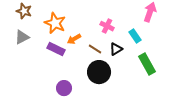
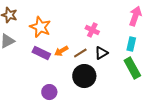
cyan rectangle: (135, 36) -> (131, 44), moved, turned 48
orange arrow: (74, 39) -> (61, 51), moved
brown line: (95, 49) -> (80, 53), turned -64

